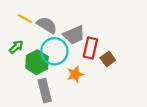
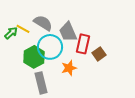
yellow line: (25, 19) -> (23, 29), moved
gray trapezoid: (74, 35) -> (68, 32), turned 90
green arrow: (16, 47) -> (11, 33), moved

